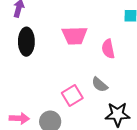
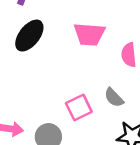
black ellipse: (26, 42) -> (29, 36), turned 32

